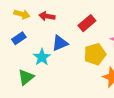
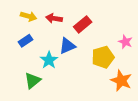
red rectangle: (87, 23) -> (83, 24), moved

